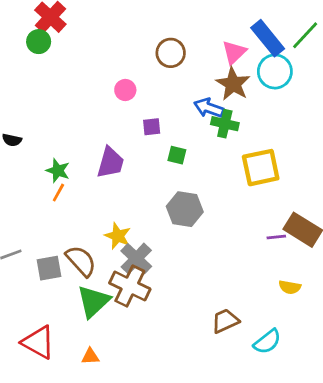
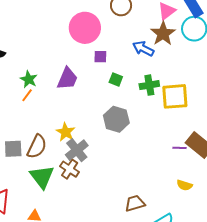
pink circle: (125, 90) -> (85, 28), size x2.0
green cross: (225, 124) -> (149, 85), moved, turned -30
brown semicircle: (81, 261) -> (37, 147), turned 60
brown cross: (130, 286) -> (70, 169), size x0.7
green triangle: (93, 301) -> (42, 177), turned -32

